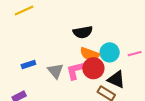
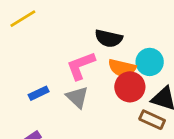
black semicircle: (83, 32) -> (109, 38), turned 30
pink L-shape: (76, 70) -> (81, 66), moved

